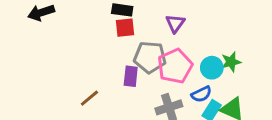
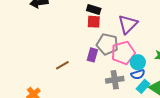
purple triangle: (175, 23) -> (128, 24), size x1.5
cyan circle: (212, 68) -> (138, 62), moved

